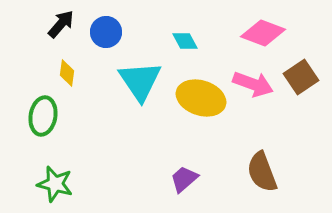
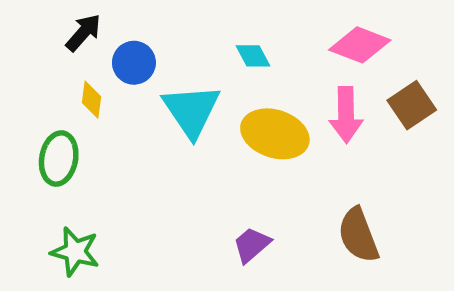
blue circle: (106, 32) -> (134, 63), moved
pink arrow: (253, 84) -> (346, 115), turned 69

